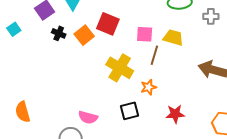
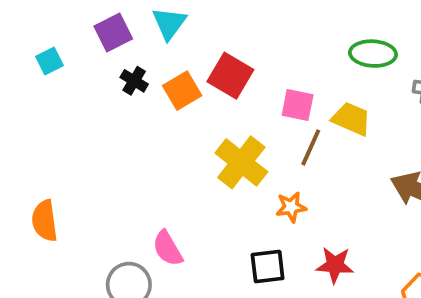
black square: (129, 111) -> (268, 266), moved
pink semicircle: (88, 117) -> (168, 248), turned 36

